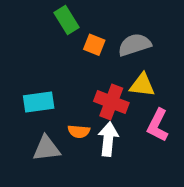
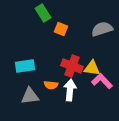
gray semicircle: (134, 45) -> (102, 29), moved
yellow triangle: (142, 85) -> (92, 68), moved
pink L-shape: (158, 125) -> (102, 81), turned 110

